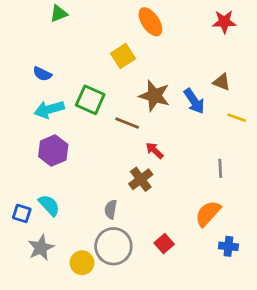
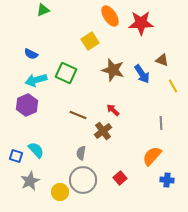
red star: (224, 22) -> (141, 23), moved, size x1.4
yellow line: (237, 118) -> (173, 86), turned 40
brown line: (127, 123) -> (78, 115), moved
purple hexagon: (53, 150) -> (27, 105), moved

